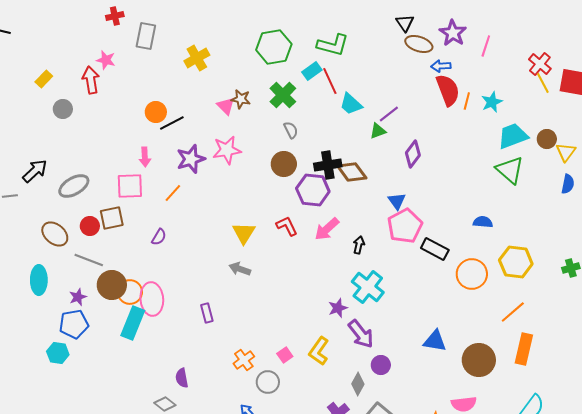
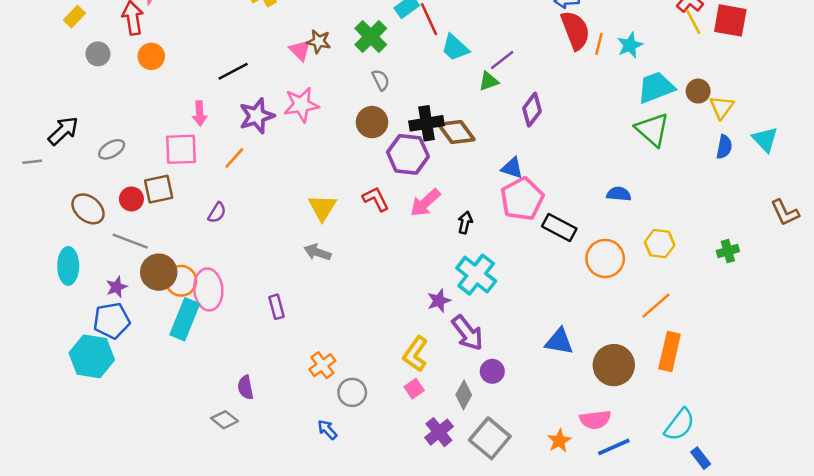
orange circle: (156, 112) -> (151, 56), moved
gray ellipse: (74, 186) -> (112, 149), size x0.7
blue triangle: (397, 201) -> (512, 168), turned -36
yellow hexagon: (516, 262) -> (660, 244), size x0.7
cyan hexagon: (58, 353) -> (92, 356), size x1.6
pink square: (285, 355) -> (414, 389), moved

